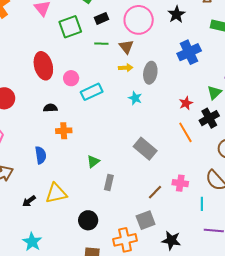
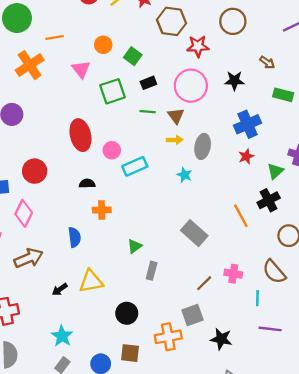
black star: (176, 14) -> (234, 81), turned 30
red star: (186, 103) -> (246, 156), moved

